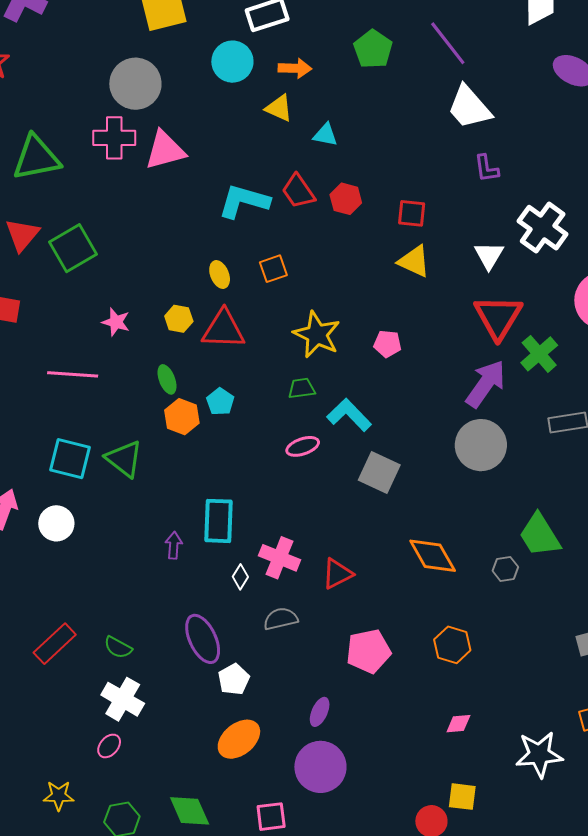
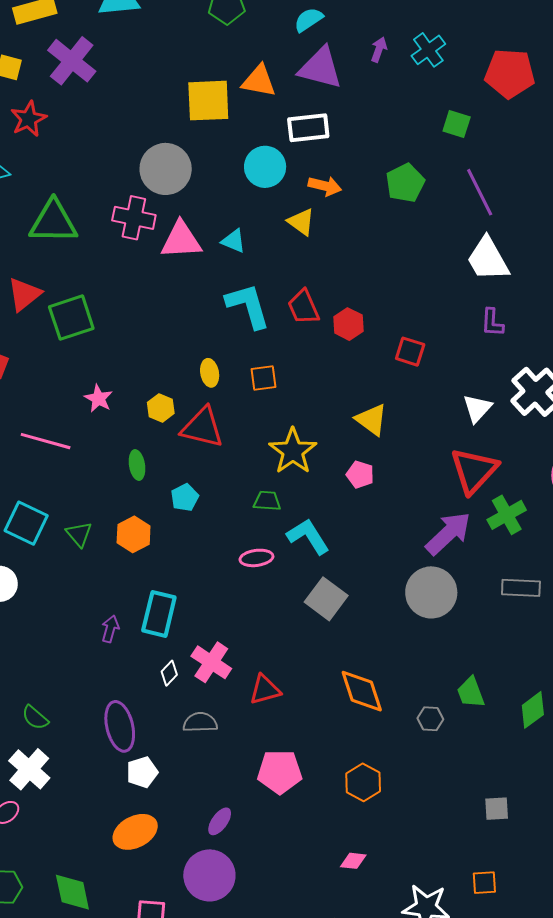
cyan triangle: (325, 135) -> (234, 241), moved
cyan L-shape: (244, 201) -> (248, 306), turned 46
yellow triangle: (414, 261) -> (371, 420), moved
orange hexagon: (182, 417) -> (134, 534), moved
green triangle: (124, 459) -> (79, 534), size x0.7
green trapezoid: (540, 535) -> (471, 692), size x0.7

